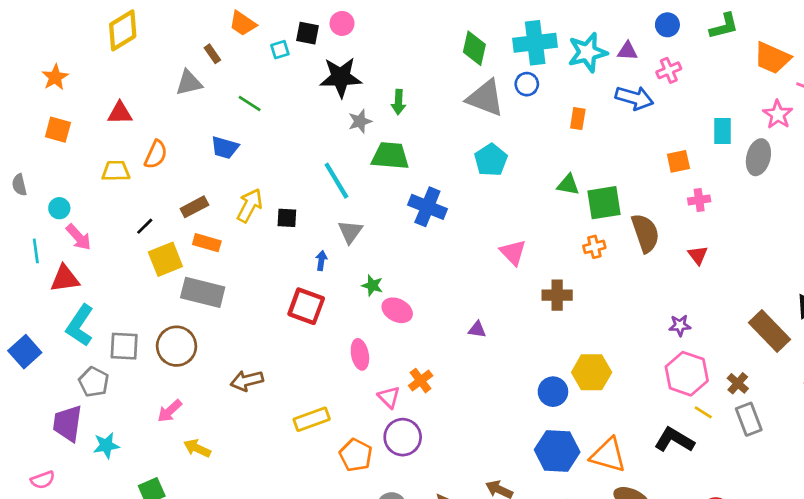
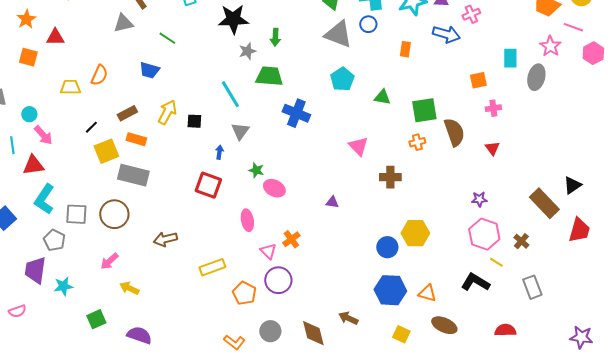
red triangle: (120, 113) -> (55, 37), moved
green triangle: (568, 185) -> (382, 97), moved
gray rectangle: (749, 419) -> (532, 287), moved
orange triangle: (608, 455) -> (427, 293), size x0.7

